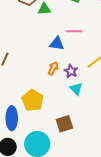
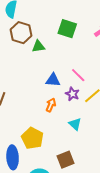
pink line: (74, 31) -> (78, 75), moved, turned 49
purple star: (71, 71) -> (72, 94), moved

